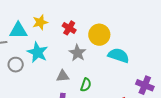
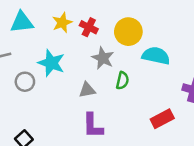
yellow star: (40, 22) -> (62, 23), moved
cyan triangle: (18, 31) -> (22, 22), moved
green semicircle: (86, 85) -> (122, 81), moved

